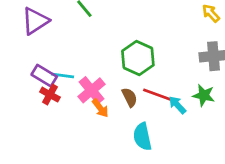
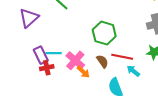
purple rectangle: (44, 76) -> (41, 55), turned 42
red cross: (50, 95) -> (47, 68), turned -32
cyan arrow: (177, 105) -> (133, 71), moved

